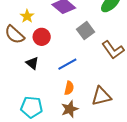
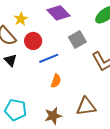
black triangle: (32, 63) -> (10, 60), moved
blue line: (67, 64) -> (49, 58), moved
orange semicircle: (69, 88) -> (56, 81), moved

